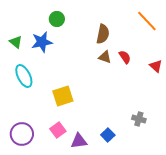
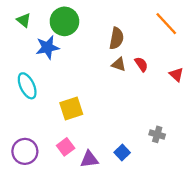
green circle: (57, 19) -> (64, 21), size x1.6
green triangle: (16, 42) -> (24, 20), moved

